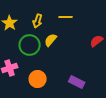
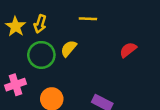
yellow arrow: (38, 21) -> (40, 24), moved

